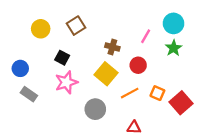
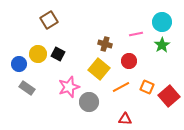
brown square: (76, 26) -> (49, 20), moved
yellow circle: (41, 29) -> (38, 54), moved
pink line: (146, 36) -> (136, 34), turned 48
pink star: (66, 82) -> (69, 87), moved

